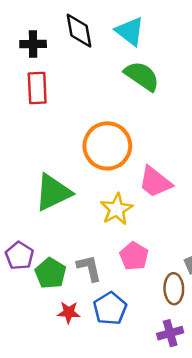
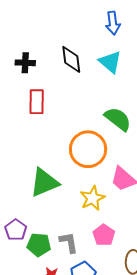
black cross: (33, 44) -> (25, 63), moved
green semicircle: (142, 76) -> (118, 119), moved
green pentagon: (50, 273) -> (39, 245), turned -30

